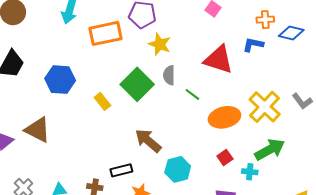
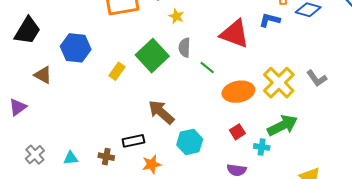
yellow star: (160, 44) -> (176, 16), size x0.7
yellow rectangle: (102, 101) -> (117, 71), turned 72
brown triangle: (38, 130) -> (43, 75), moved, size x0.7

